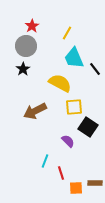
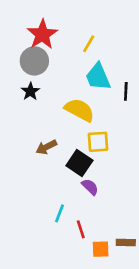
red star: (32, 26) -> (42, 34), size x1.6
black line: (95, 69) -> (126, 91), turned 40
brown arrow: (35, 111) -> (46, 147), size x0.7
black square: (88, 127) -> (79, 163), moved

